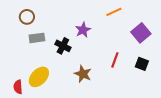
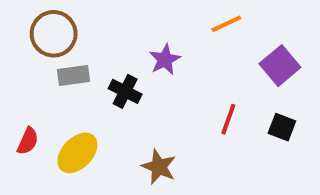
brown circle: (27, 17) -> (54, 34), size x1.5
brown star: (83, 74) -> (159, 167), moved
red semicircle: (18, 87) -> (28, 141), moved, turned -152

